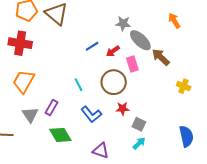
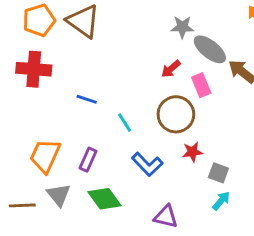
blue line: (92, 46) -> (87, 99), moved, turned 56
orange trapezoid: (24, 81) -> (45, 156), moved
gray triangle: (30, 115) -> (59, 195), moved

